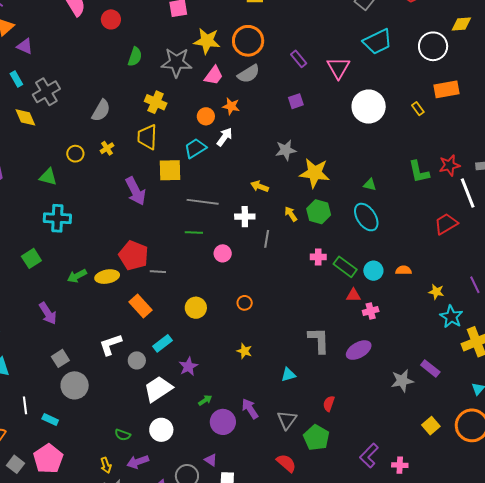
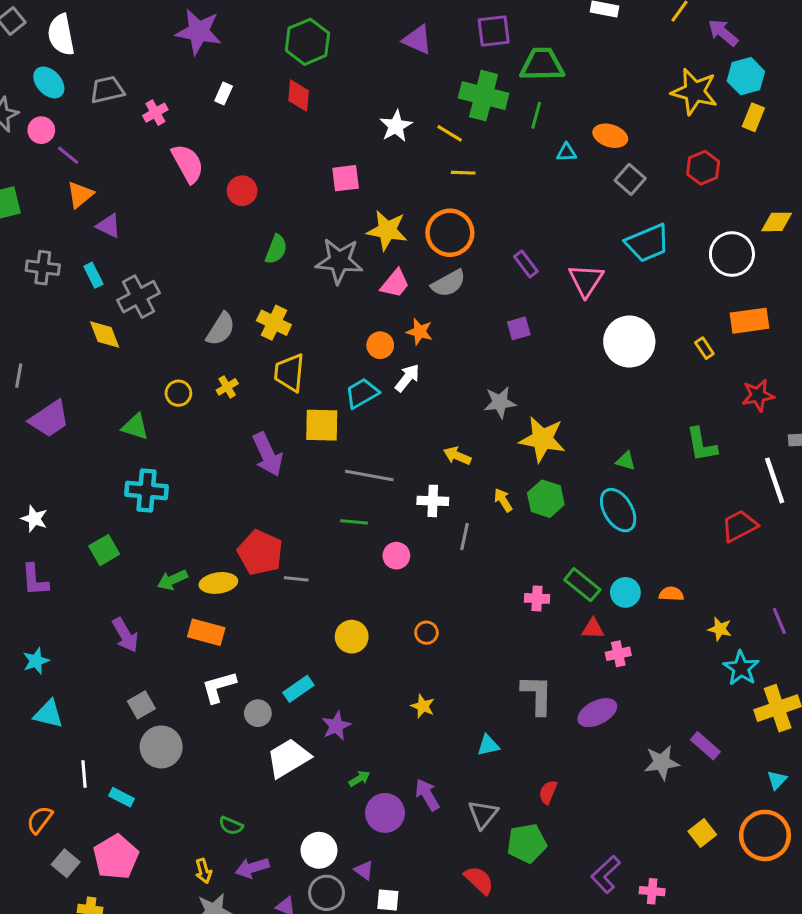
yellow cross: (156, 102) -> (274, 323), moved
red star: (449, 165) -> (758, 395), moved
pink cross: (318, 257) -> (537, 598), moved
orange rectangle: (141, 306) -> (206, 632), moved, turned -35
white circle: (161, 430) -> (319, 850), moved
green pentagon: (316, 438) -> (527, 843), turned 30

